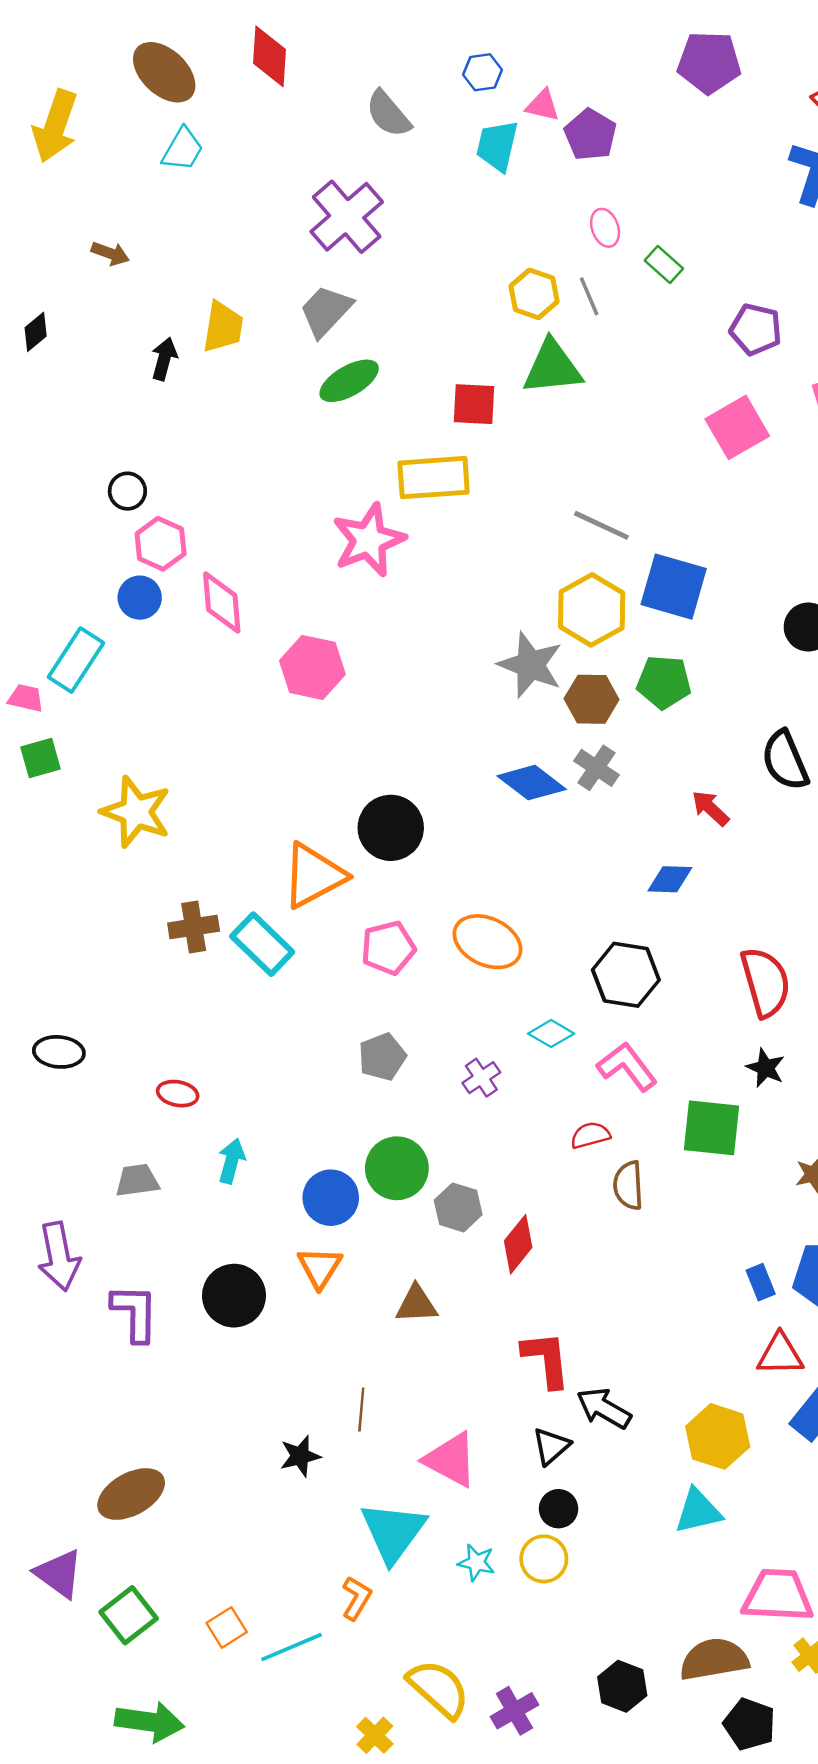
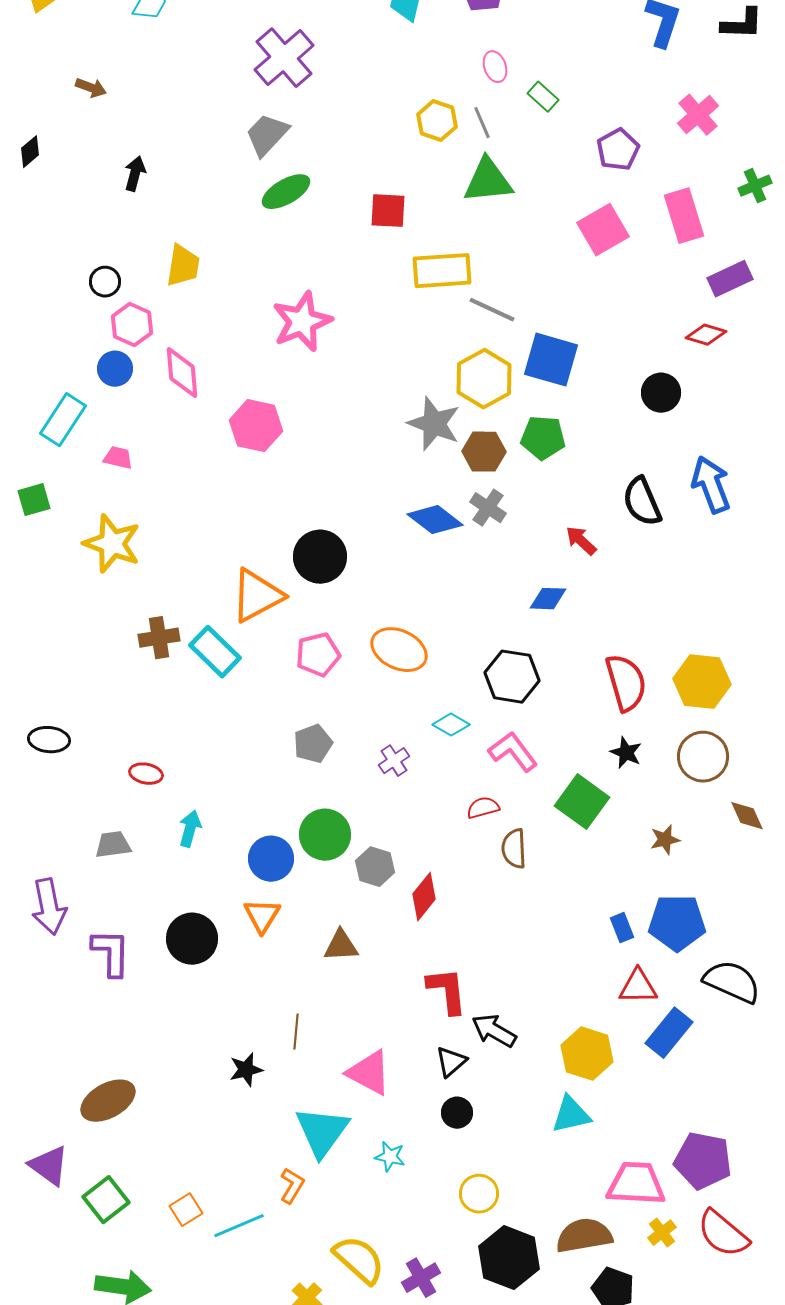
yellow trapezoid: (223, 327) -> (183, 266), moved
purple pentagon: (756, 329) -> (618, 150), turned 30
green triangle: (552, 367) -> (488, 181), moved
yellow rectangle: (434, 478) -> (442, 271), moved
pink trapezoid: (26, 698) -> (118, 458), moved
green square: (712, 1128) -> (582, 802), turned 30
yellow circle: (544, 1559) -> (479, 1194), moved
black hexagon: (622, 1686) -> (509, 1258), size x1.5

